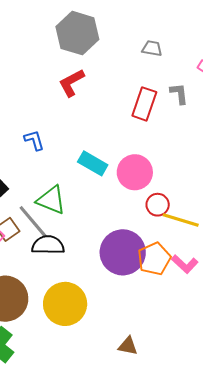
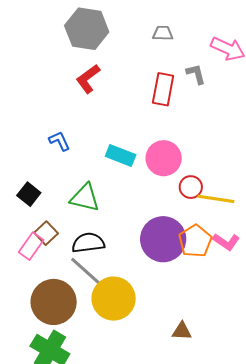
gray line: (33, 222) -> (86, 272), moved

